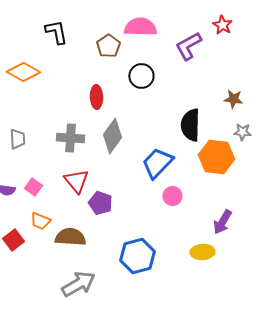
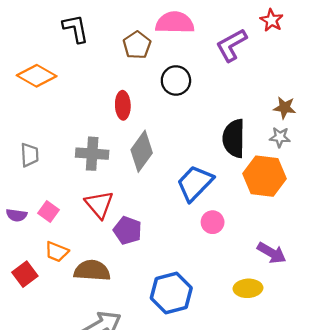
gray star: (242, 132) -> (280, 137), moved
purple arrow: (222, 222) -> (272, 253), turned -90

